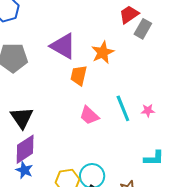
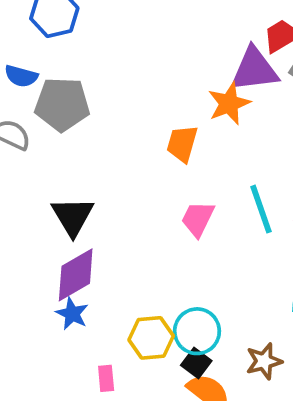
purple triangle: (63, 46) -> (254, 70), moved, turned -40
pink trapezoid: (89, 115) -> (198, 219), turned 70

